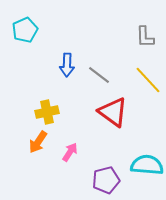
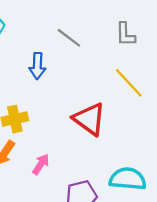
gray line: (99, 75) -> (69, 38), moved

